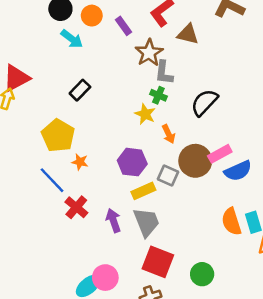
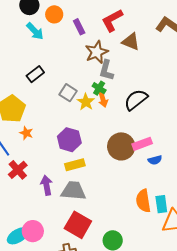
orange arrow: (169, 134) -> (103, 99), moved
blue semicircle: (238, 171) -> (155, 160), size x0.6
gray square: (168, 175) -> (68, 93), moved
gray trapezoid: (146, 222) -> (73, 191), turned -72

